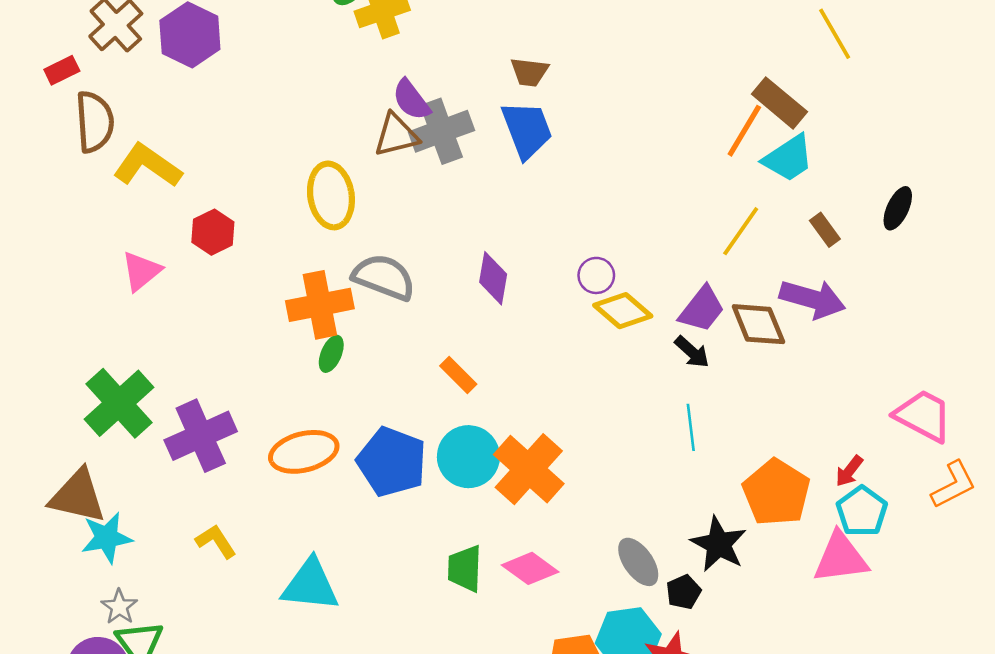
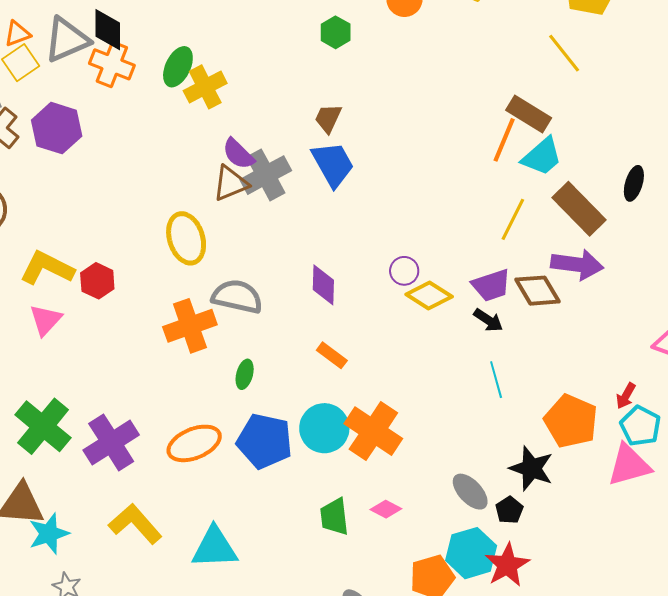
brown trapezoid: (529, 72) -> (328, 118), turned 116
yellow L-shape: (147, 166) -> (47, 268), moved
brown rectangle: (825, 230) -> (579, 209), size x2.0
purple trapezoid: (702, 309) -> (491, 285), turned 42
green ellipse: (331, 354) -> (245, 374), moved
orange rectangle: (458, 375) -> (332, 355), moved
yellow L-shape: (216, 541) -> (135, 524), size x1.6
pink diamond: (530, 568) -> (386, 509), size x0.7

